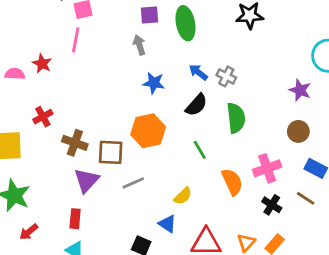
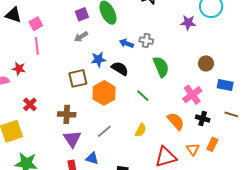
gray arrow: (139, 45) -> (81, 37), turned -88
purple star: (300, 90) -> (188, 23), moved
black semicircle: (196, 105) -> (120, 69), moved, turned -84
brown cross: (75, 143) -> (67, 114), moved
brown square: (111, 152) -> (78, 78), moved
orange semicircle: (232, 182) -> (176, 121), moved
brown line: (306, 198) -> (231, 114), moved
blue triangle: (167, 224) -> (92, 158), moved

